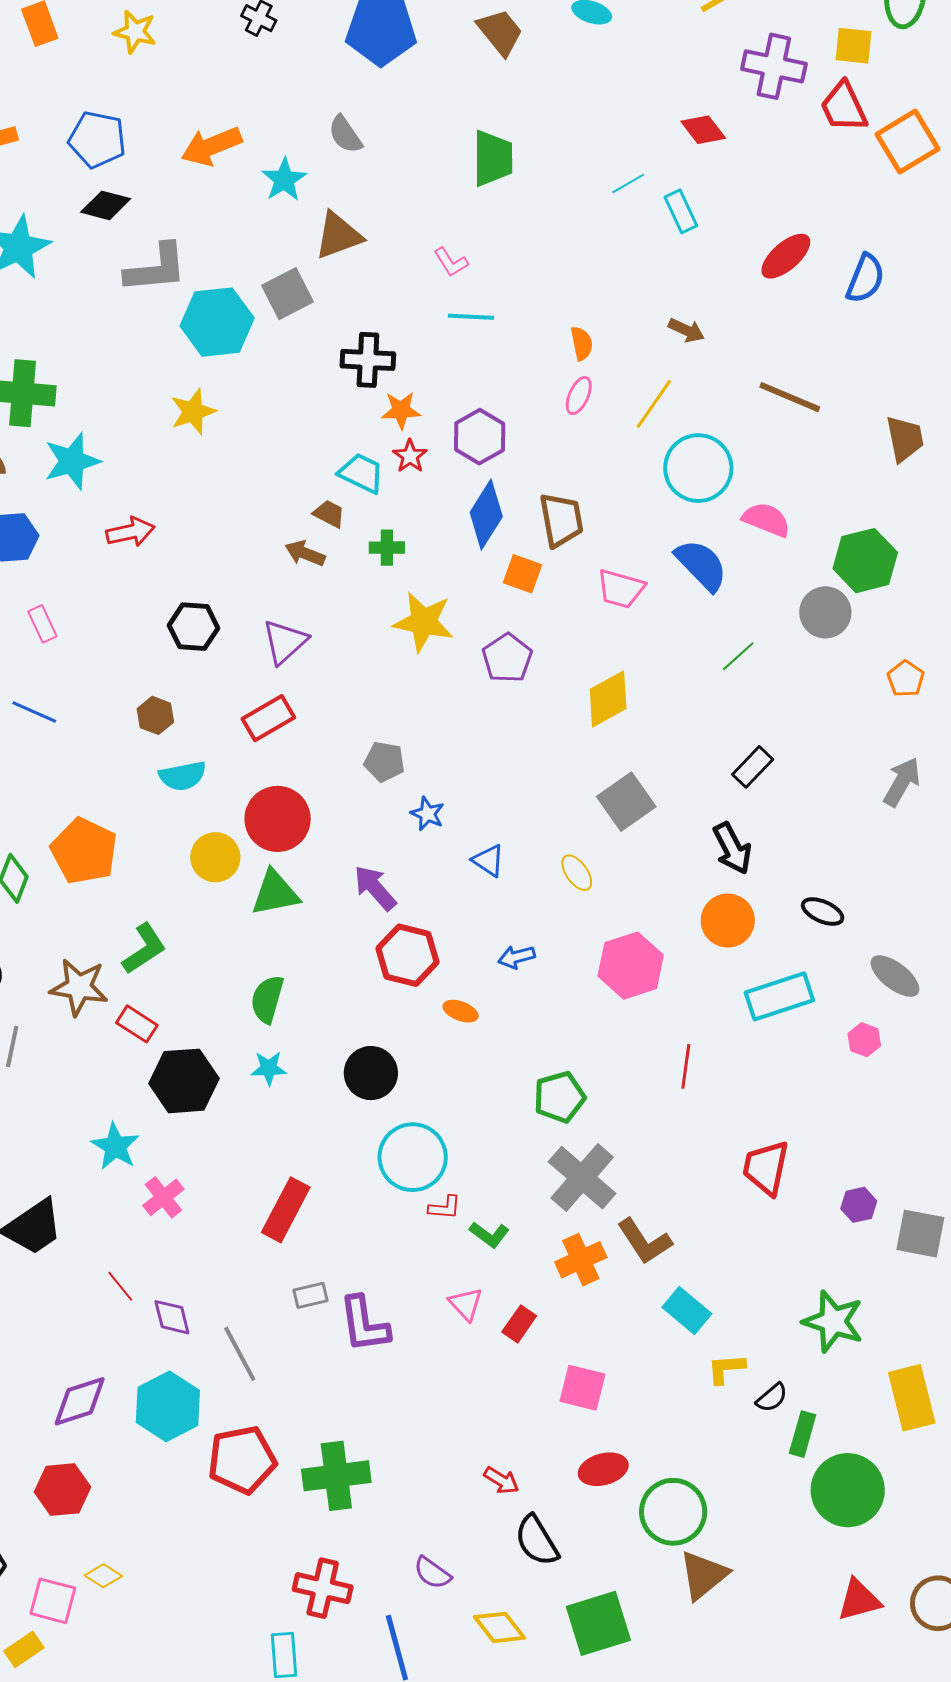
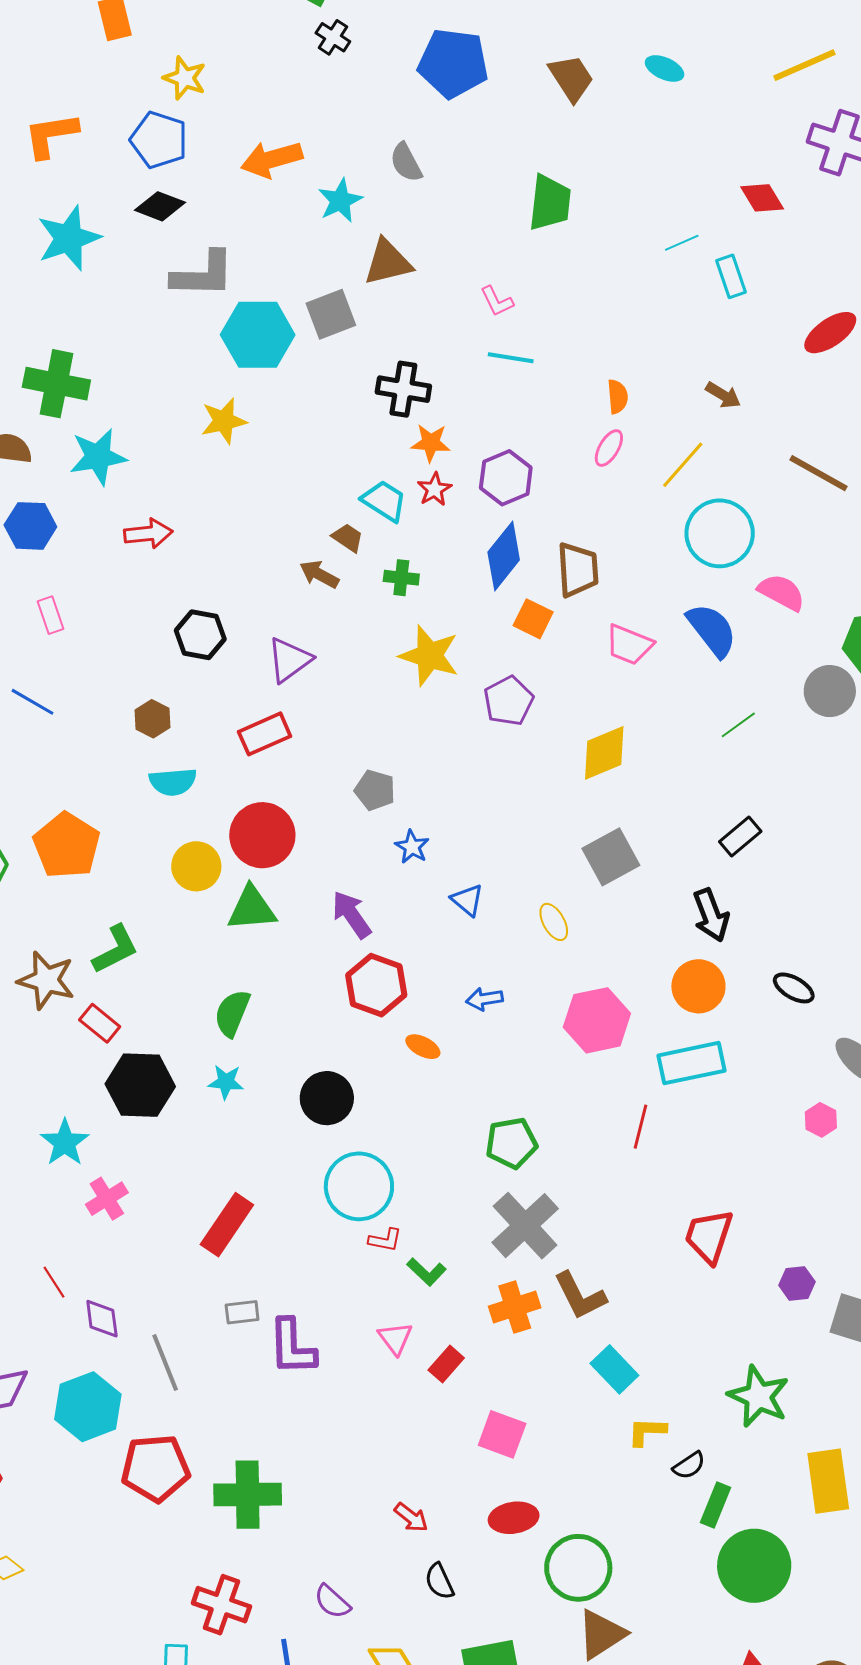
yellow star: (135, 32) -> (185, 78), moved
cyan rectangle: (779, 996) -> (692, 1063), moved
black semicircle: (537, 1541) -> (439, 1581), size x0.7

